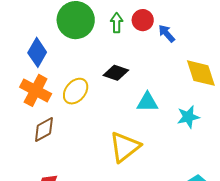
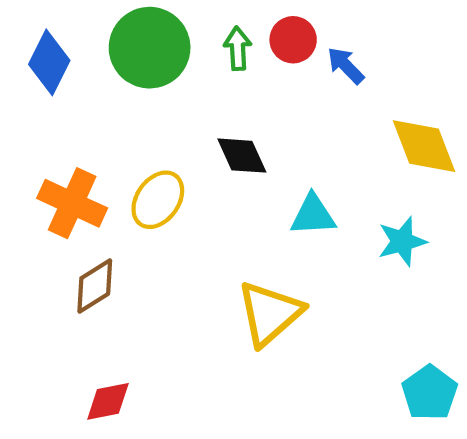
blue diamond: (37, 52) -> (49, 62), moved
black diamond: (116, 73) -> (242, 156), turned 50

